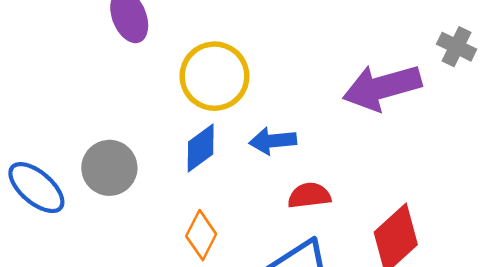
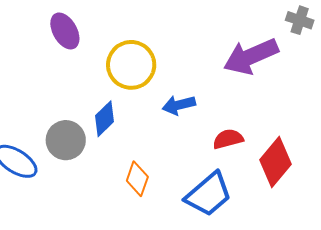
blue diamond: (201, 148) -> (104, 119), moved
red semicircle: (309, 195) -> (228, 139), moved

